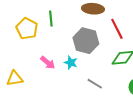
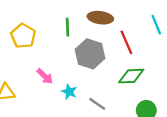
green line: (51, 19) -> (67, 27), moved
cyan star: (71, 63) -> (69, 92), moved

